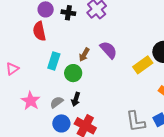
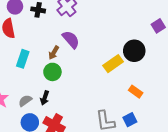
purple semicircle: (108, 50) -> (71, 40), moved
green circle: (73, 73) -> (52, 72), moved

